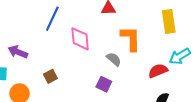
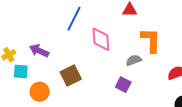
gray semicircle: (114, 59) -> (134, 60), turned -63
brown square: (50, 76) -> (71, 76), size x1.5

